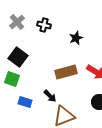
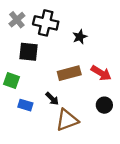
black cross: (44, 25) -> (46, 23), size x1.6
black square: (18, 57) -> (29, 52), moved, turned -30

